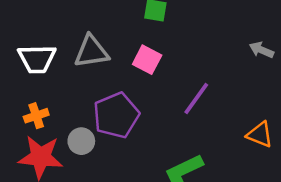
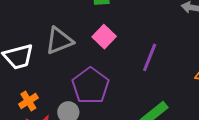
pink square: (147, 60) -> (104, 37), turned 30

